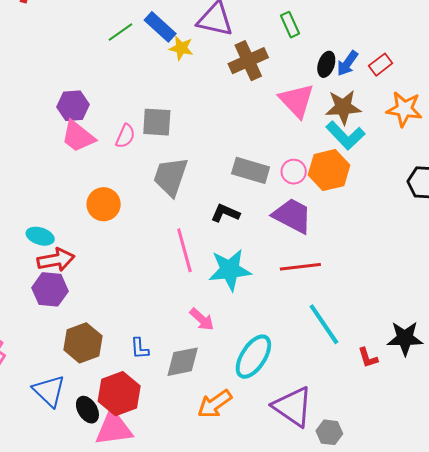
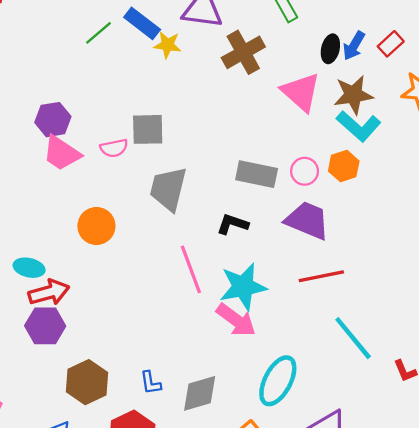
pink semicircle: (125, 136) -> (114, 148), turned 60
orange hexagon: (329, 170) -> (344, 166), size x0.7
pink arrow: (202, 319) -> (236, 320), moved, size x1.4

